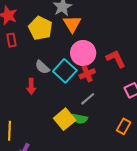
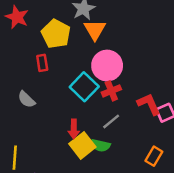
red rectangle: (11, 40) -> (42, 63), moved
red L-shape: (116, 59) -> (149, 104), moved
gray semicircle: (42, 67) -> (26, 99), moved
red arrow: (31, 86) -> (74, 129), moved

